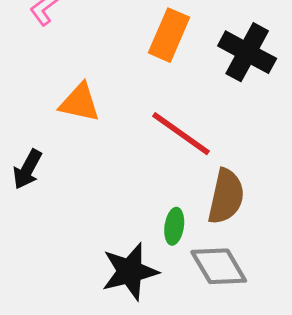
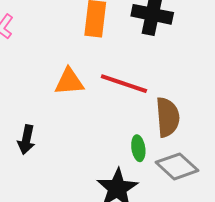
orange triangle: (80, 103) -> (69, 82), moved

